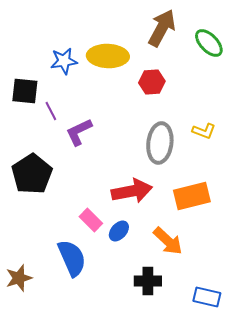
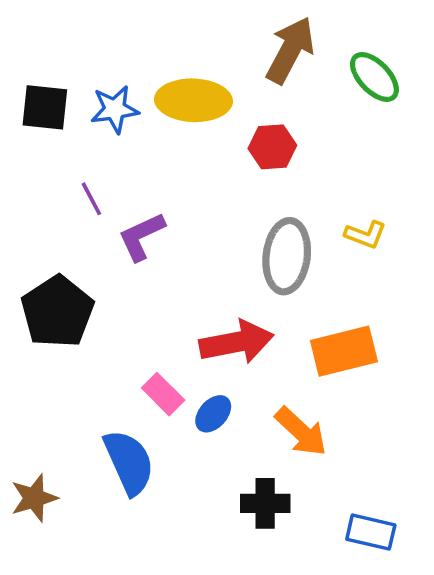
black square: (25, 91) -> (45, 107), moved

